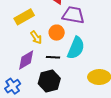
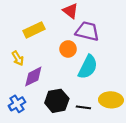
yellow arrow: (36, 37) -> (18, 58), moved
black line: (53, 57) -> (83, 107), moved

